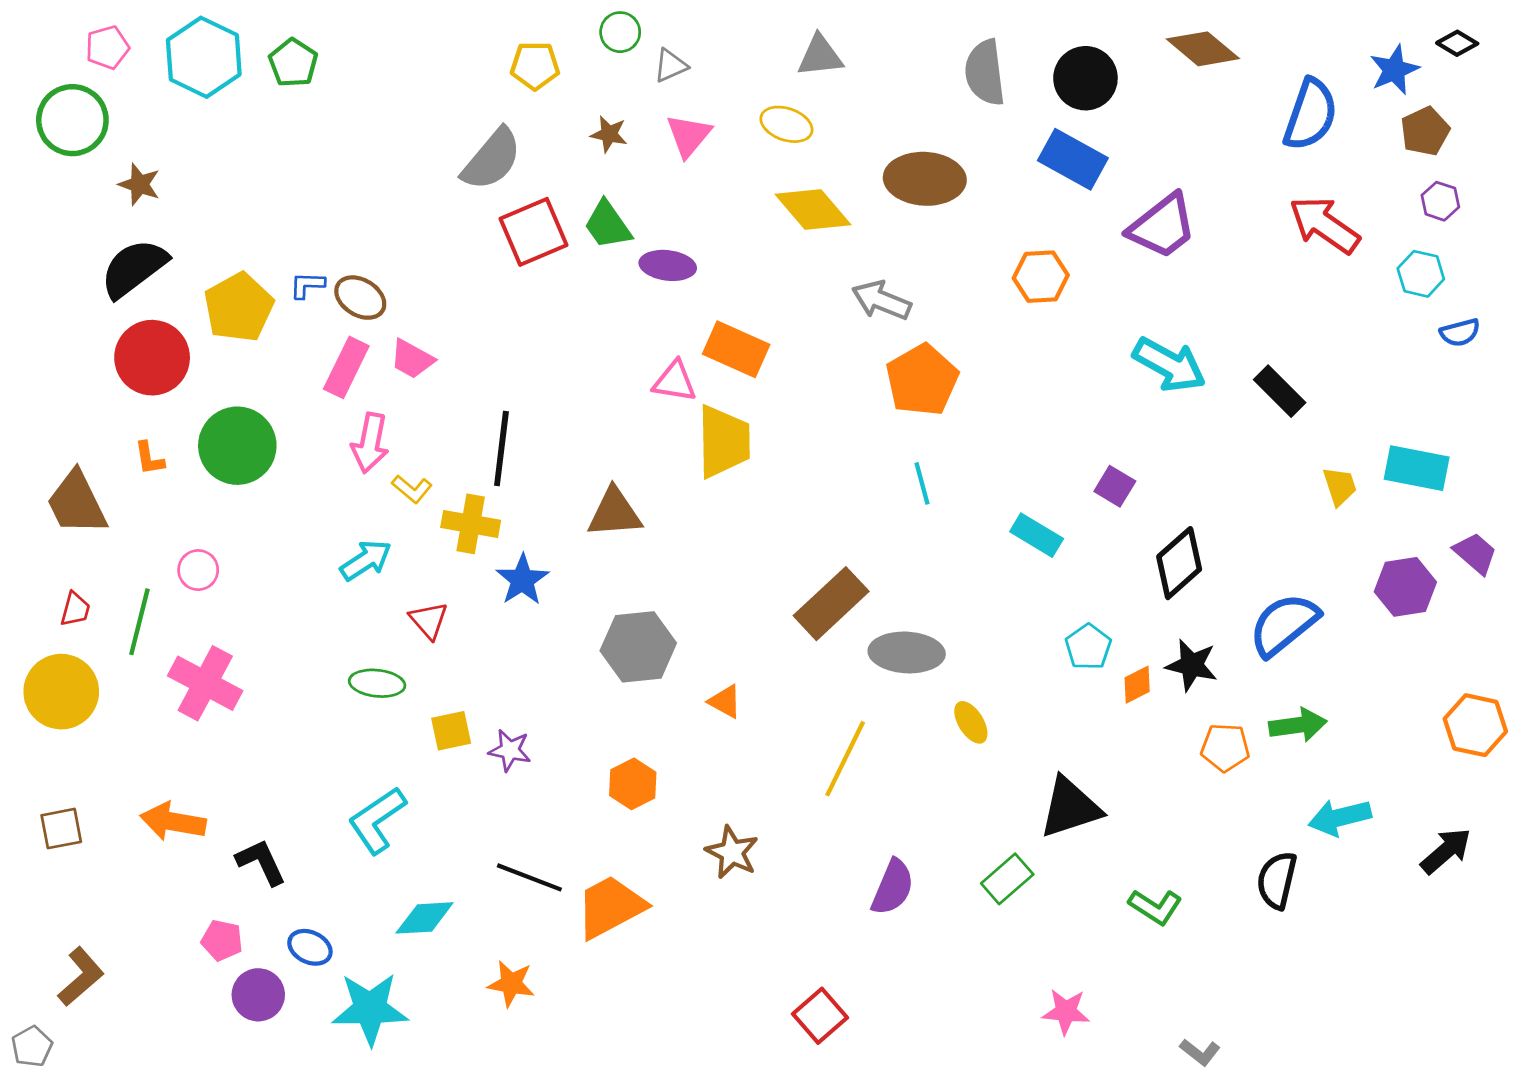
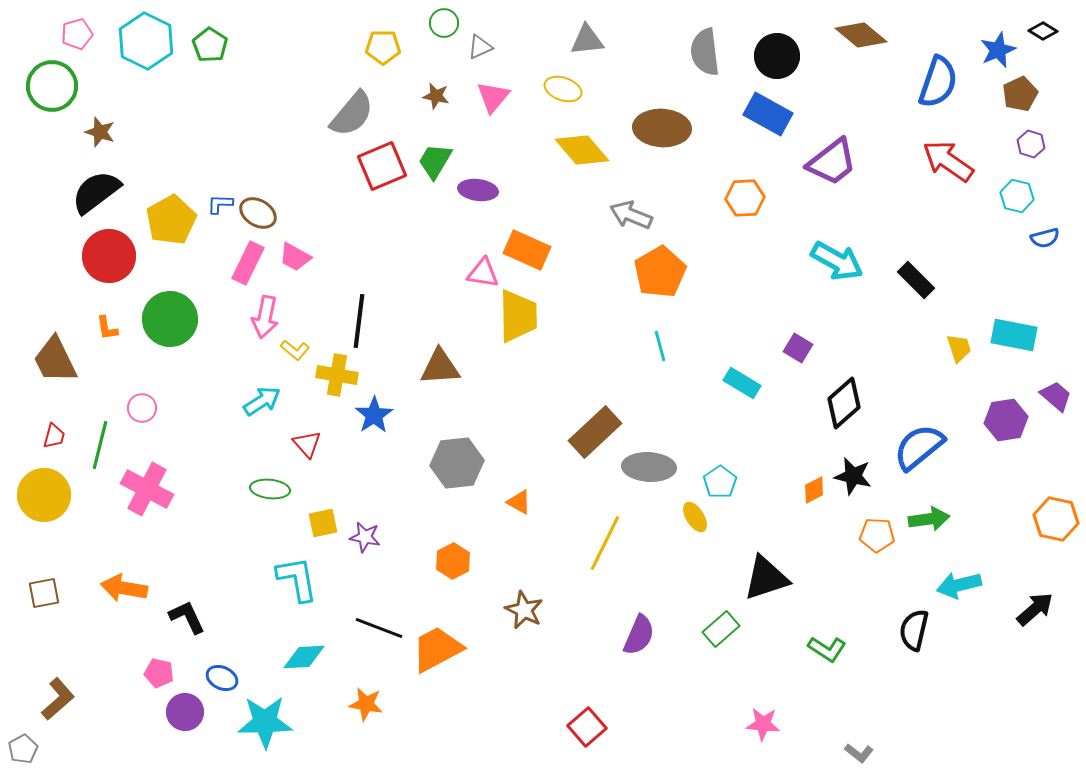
green trapezoid: (608, 225) -> (435, 161), turned 66
cyan pentagon: (1088, 647) -> (720, 482), moved
cyan L-shape: (377, 820) -> (297, 579), moved, turned 114

